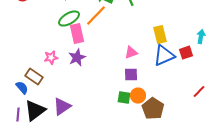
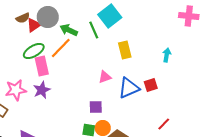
yellow rectangle: (160, 35) -> (125, 50), moved
cyan arrow: (201, 37) -> (167, 55), moved
pink triangle: (131, 53) -> (105, 77), moved
pink star: (51, 58) -> (16, 90), size x1.5

